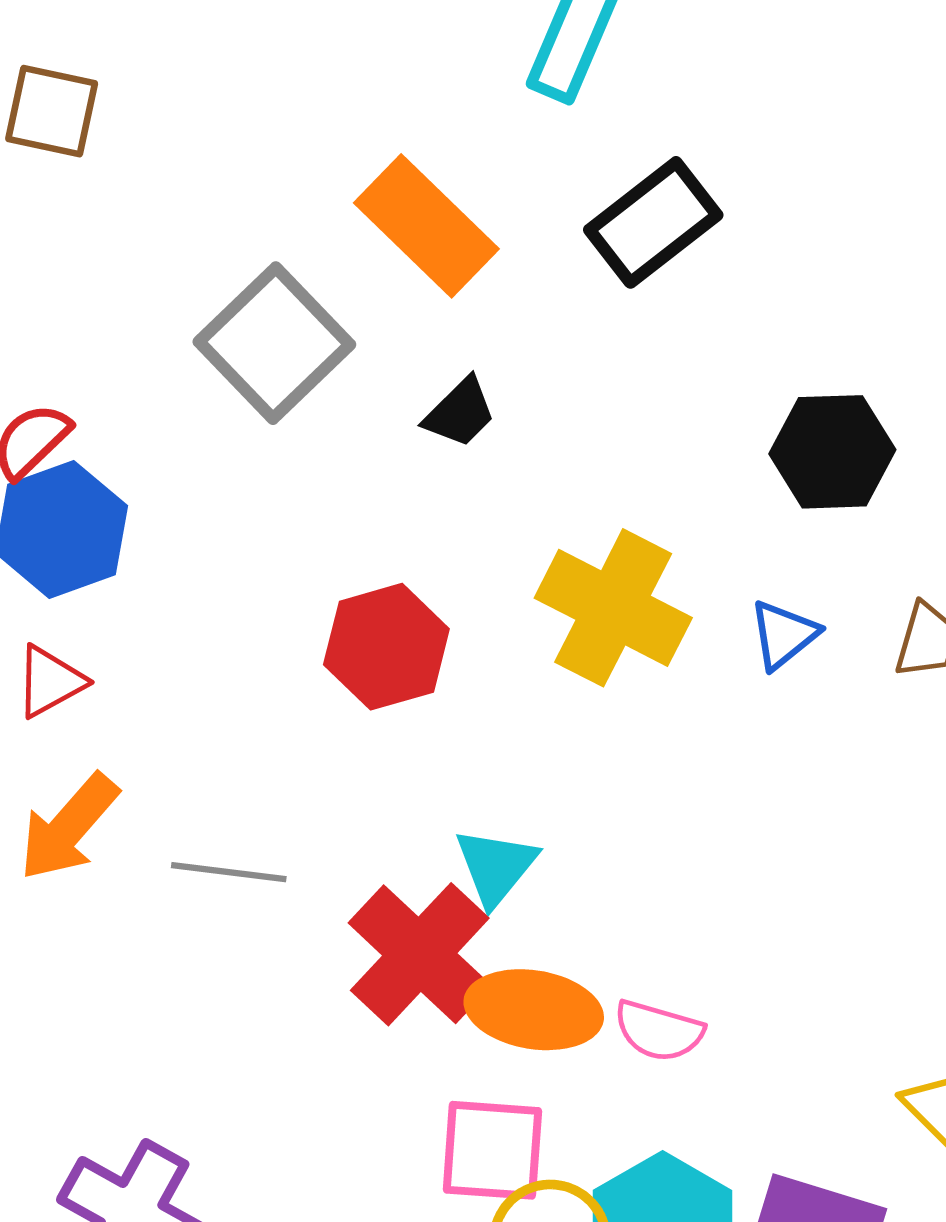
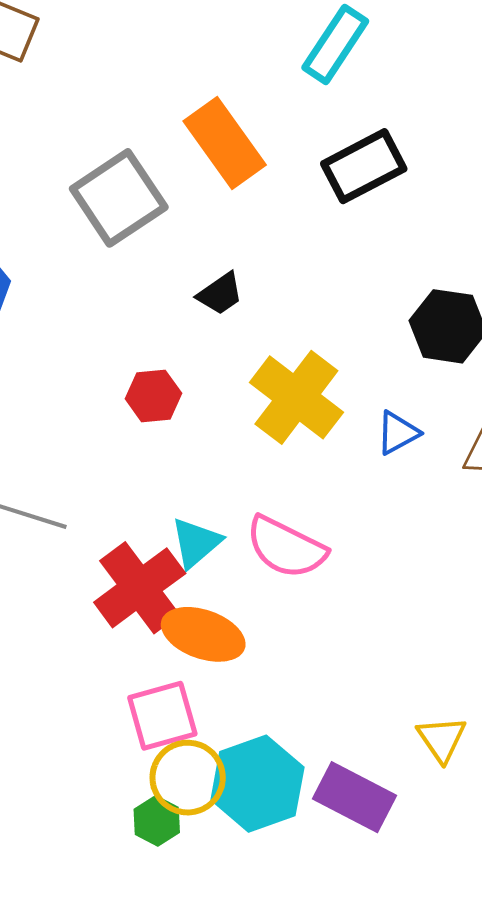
black trapezoid: (460, 413) -> (220, 294), moved
red hexagon: (386, 647) -> (153, 396), size x0.7
pink semicircle: (659, 1031) -> (286, 547), moved, size x1.5
pink square: (492, 1150) -> (162, 716), turned -30

